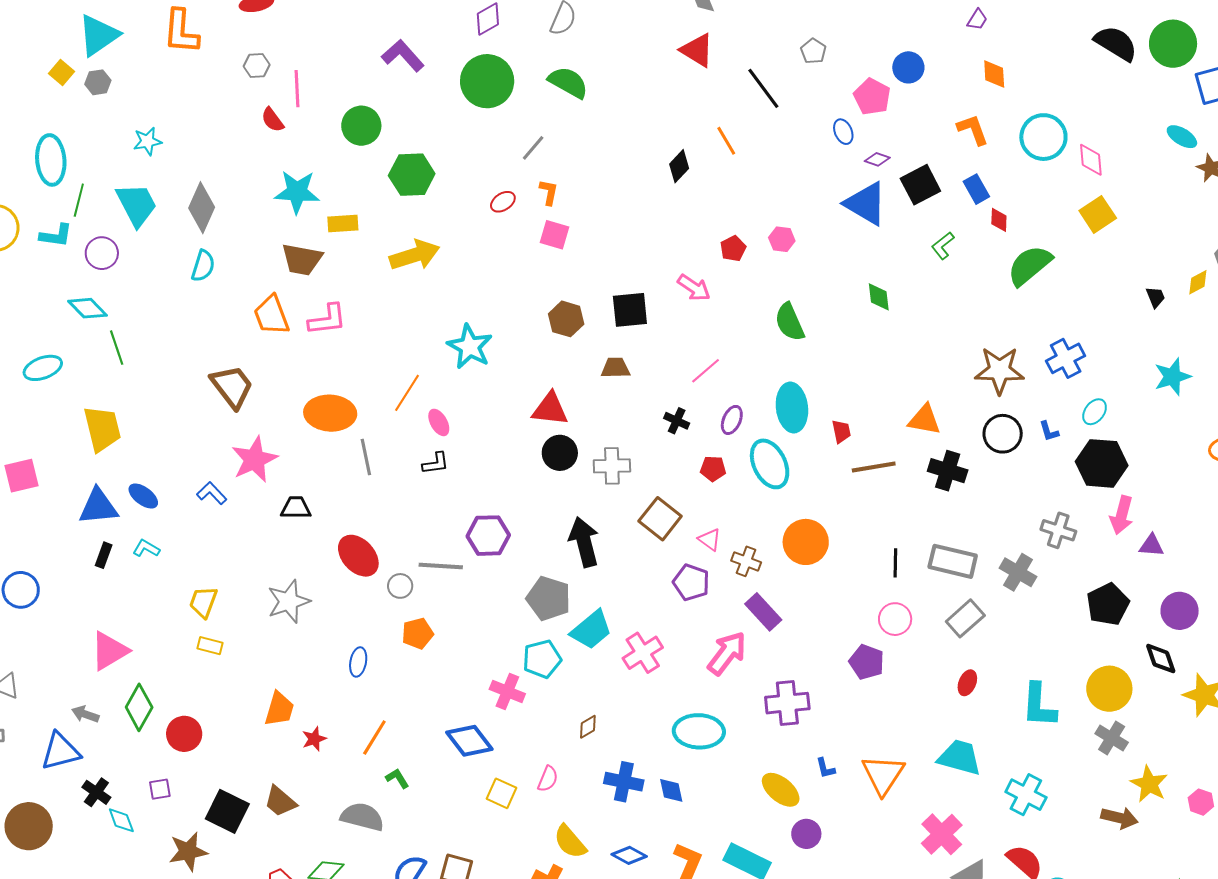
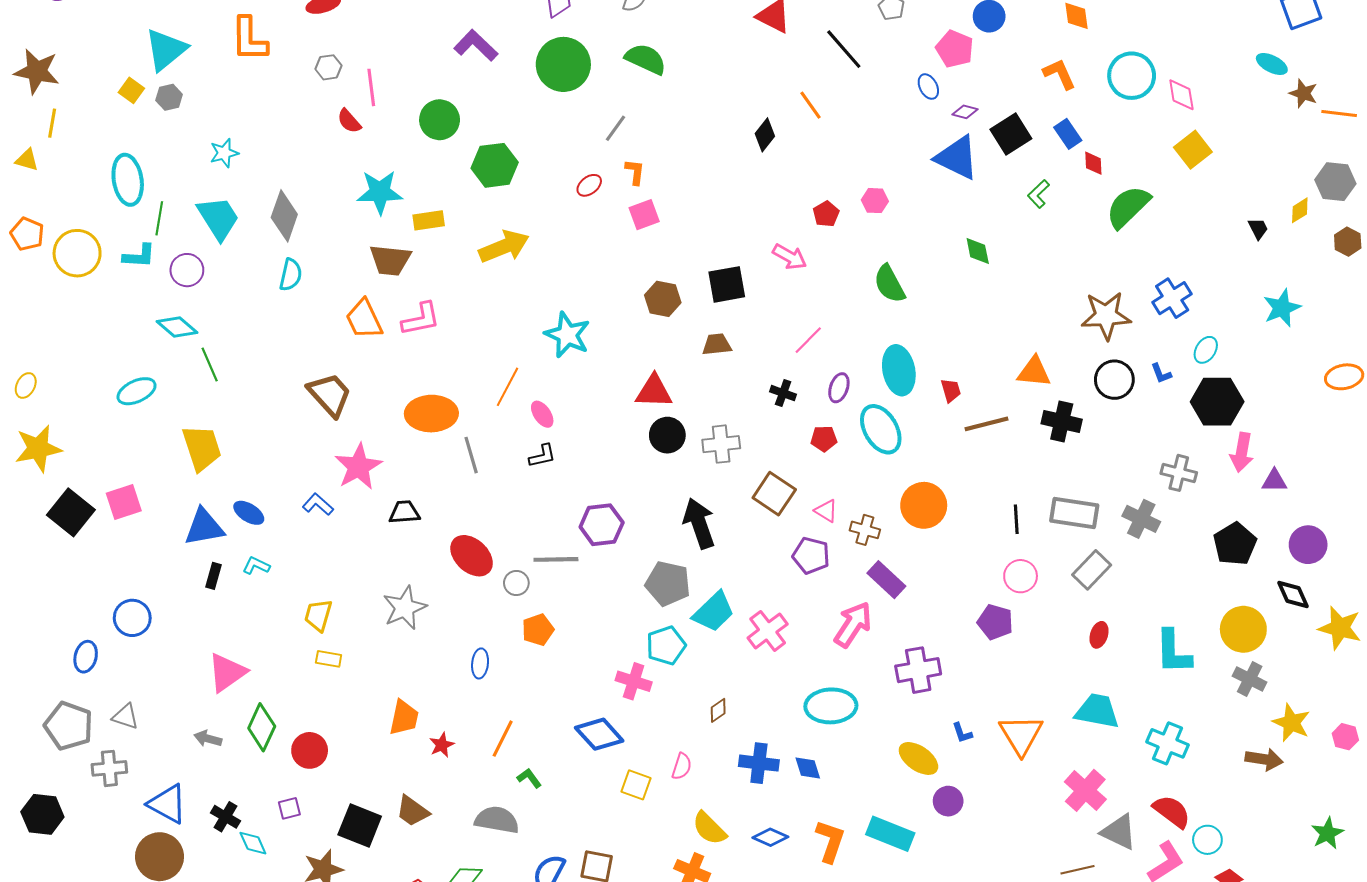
pink square: (555, 235) -> (644, 215), turned -32
blue triangle: (60, 751) -> (167, 804), moved, turned 48

